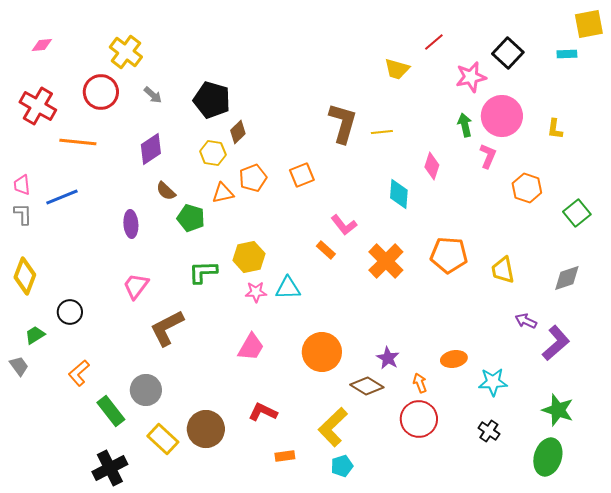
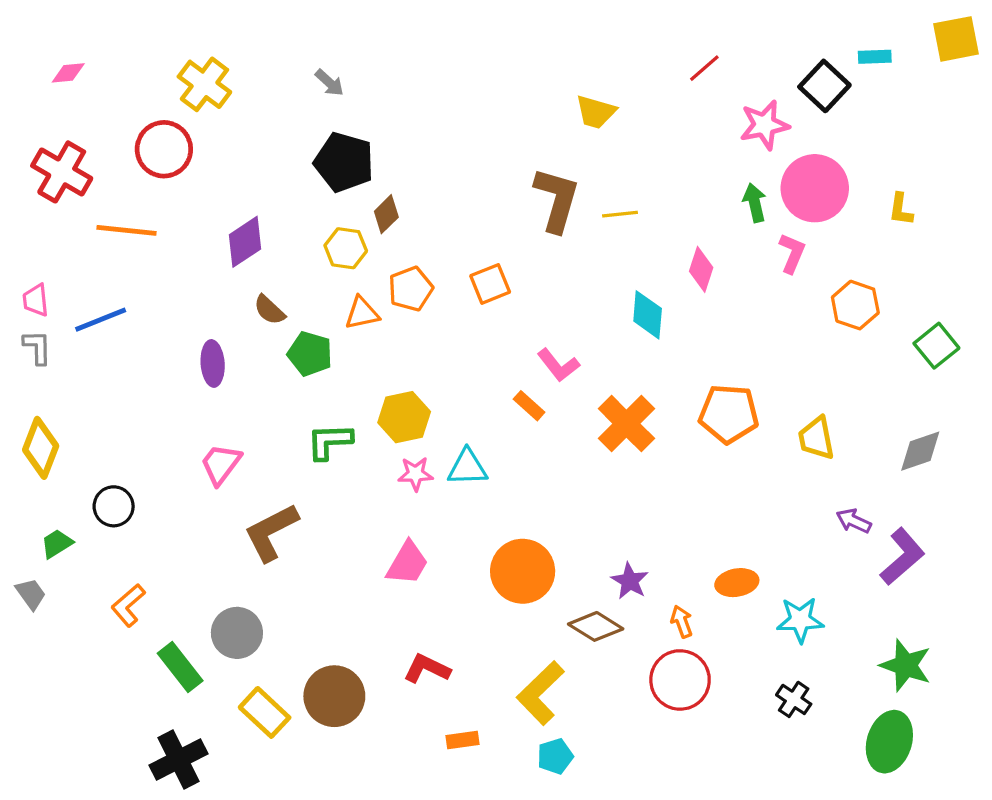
cyan rectangle: (567, 54) -> (875, 57), moved
yellow trapezoid: (397, 69) -> (596, 112), moved
gray arrow: (153, 95) -> (329, 83), moved

